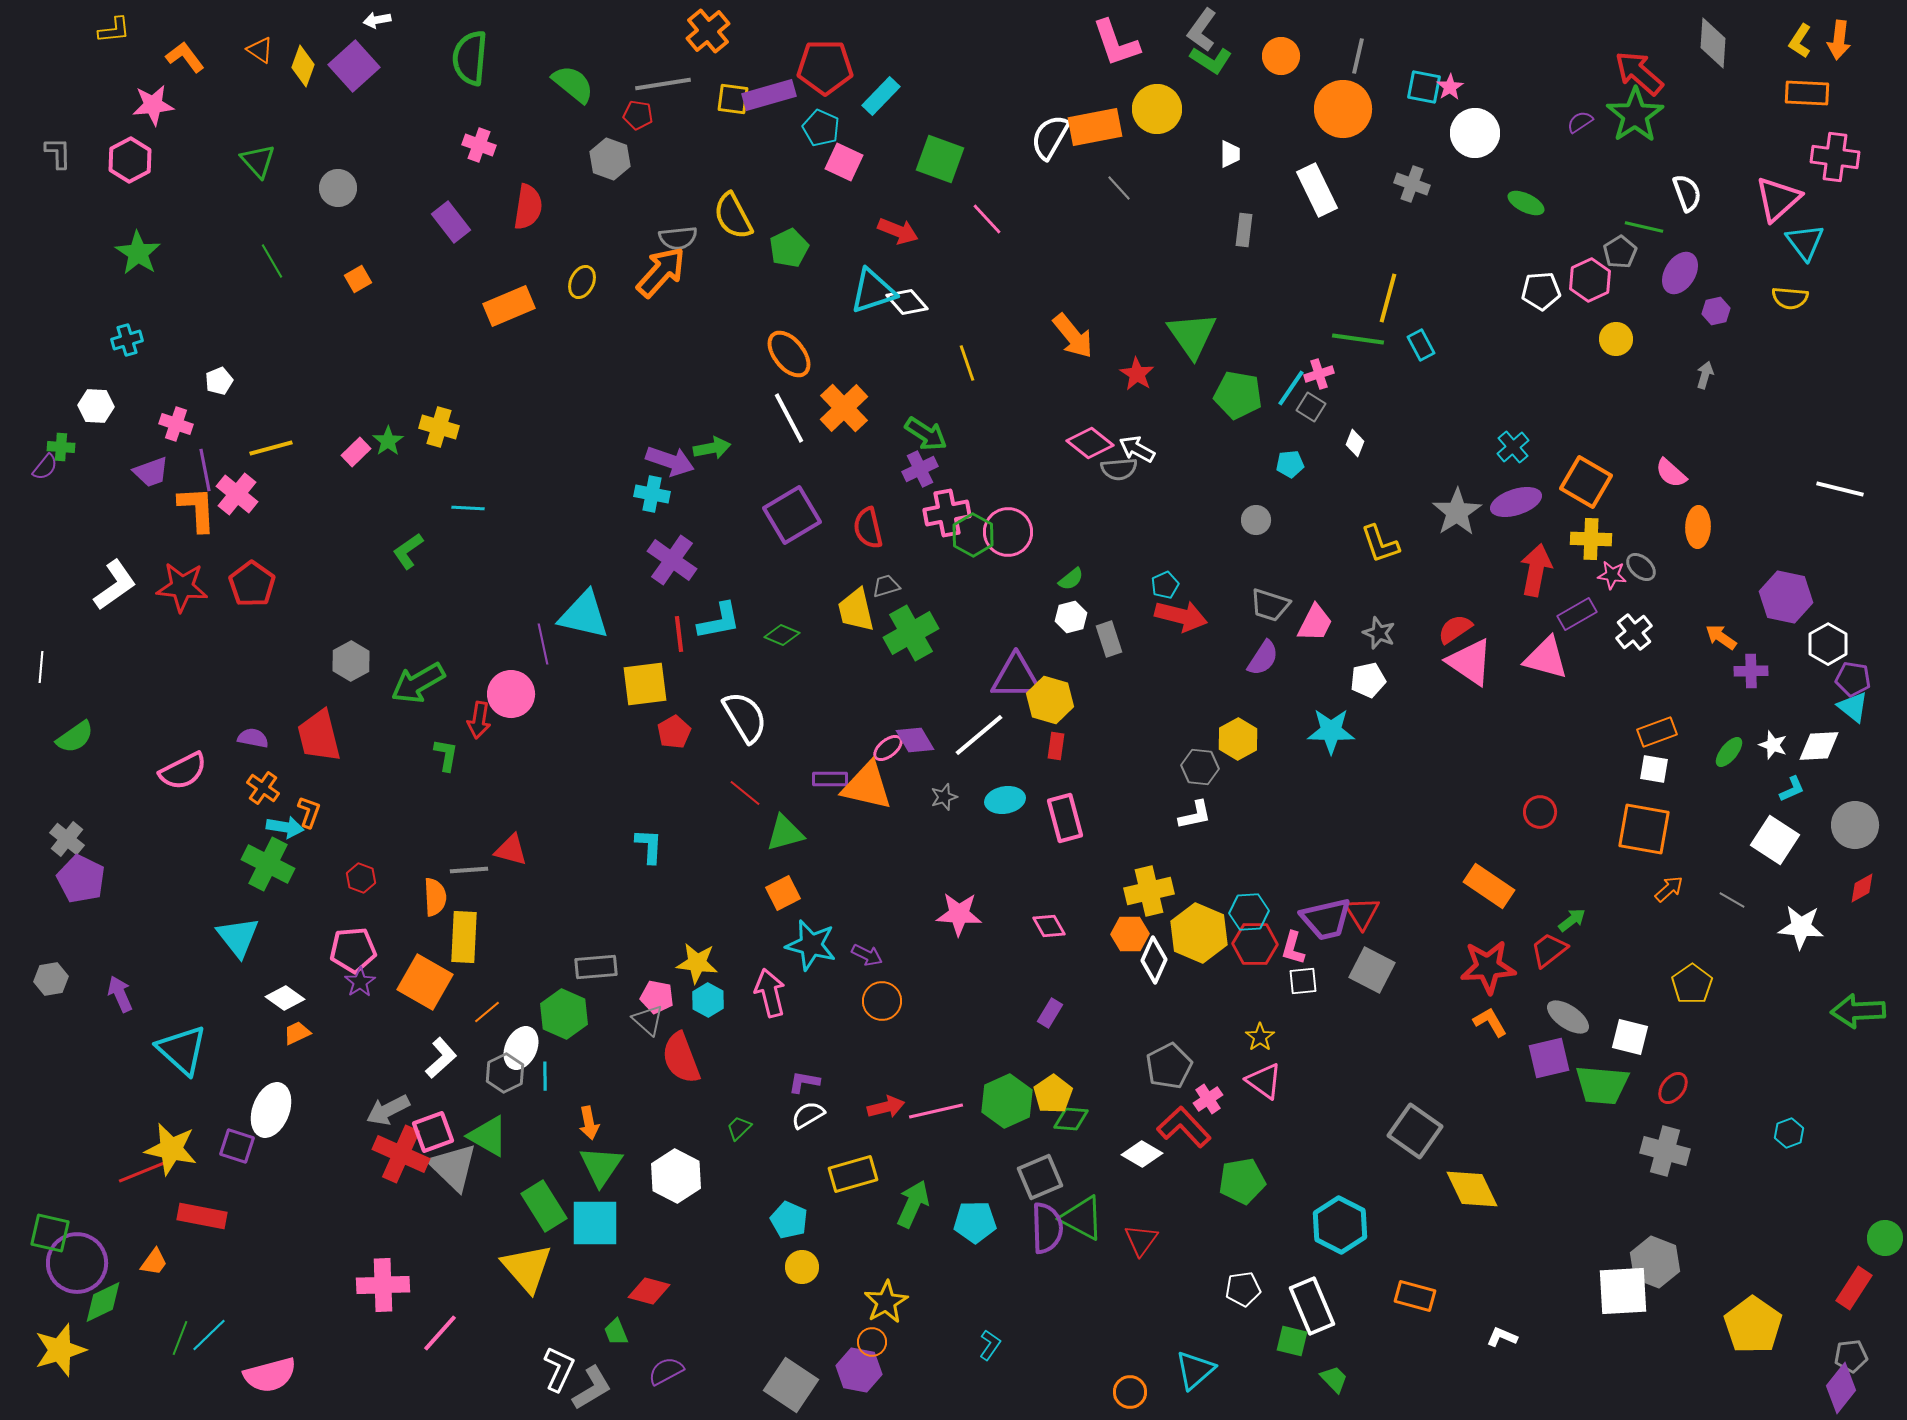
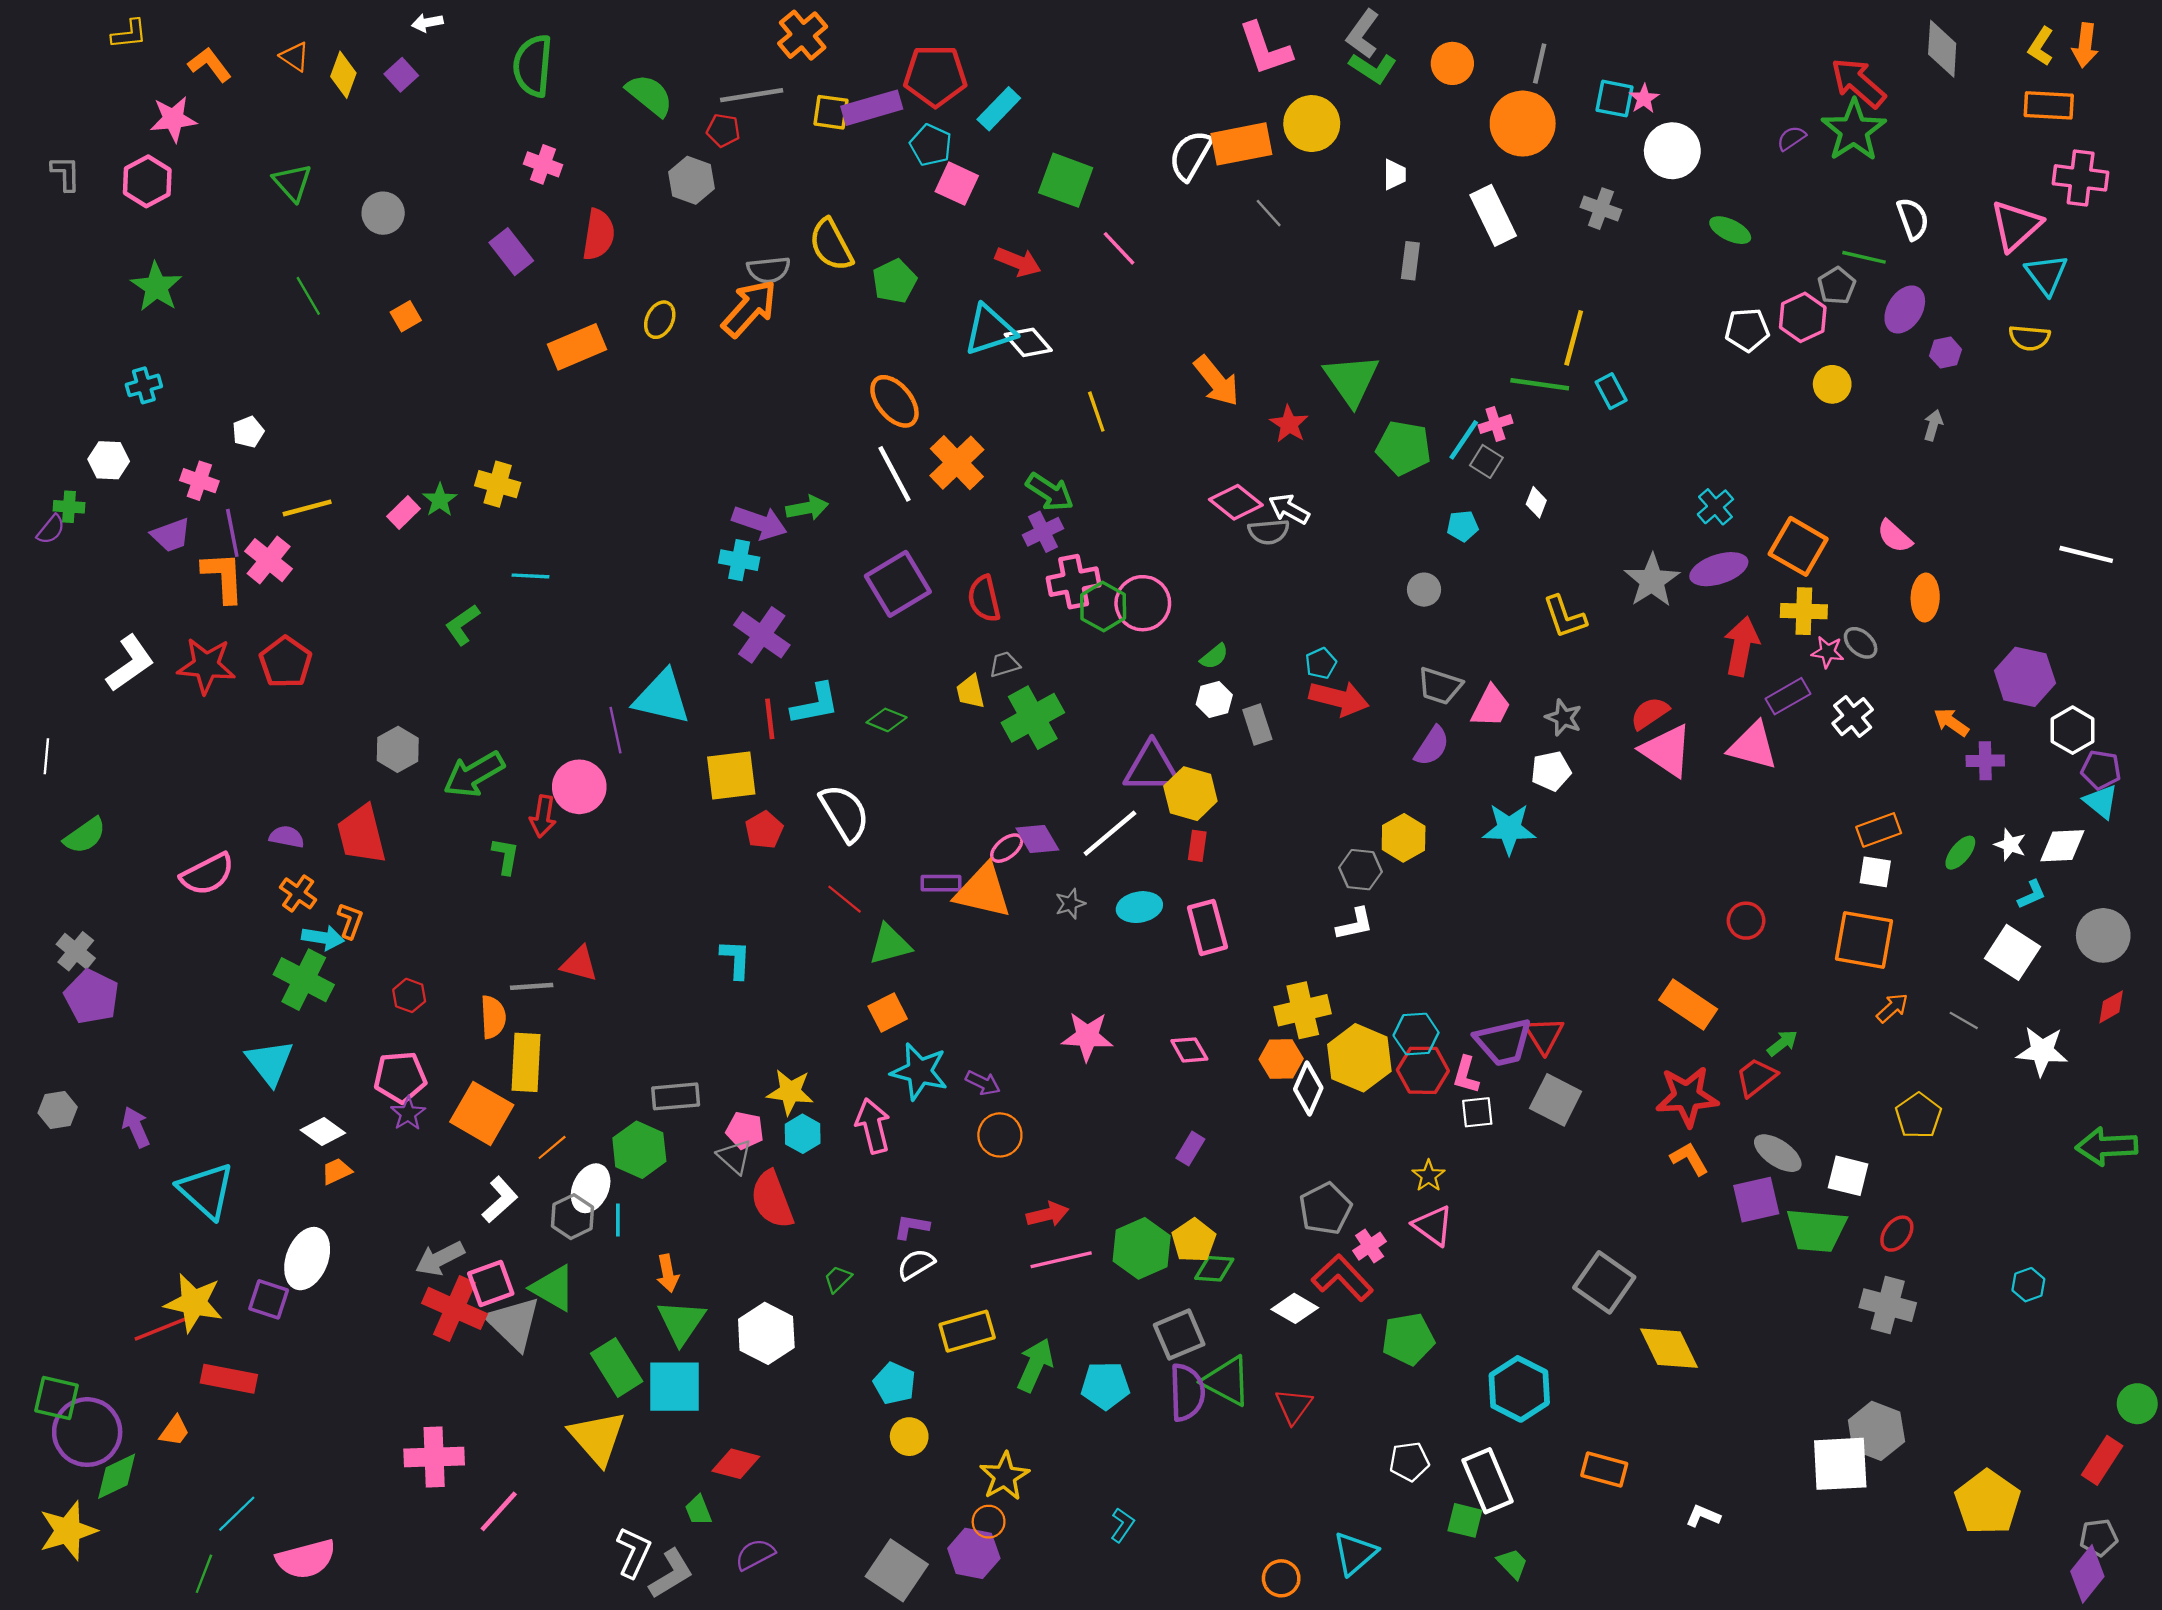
purple square: (354, 66) -> (401, 75), size x0.6
yellow trapezoid: (856, 610) -> (970, 692), size x0.7
red arrow: (886, 1107) -> (1048, 1214), moved
green line: (180, 1338) -> (204, 1574), moved

